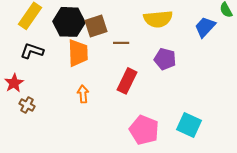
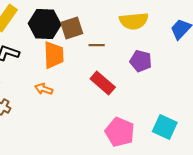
red rectangle: (127, 81) -> (103, 83), turned -75
orange arrow: (83, 94) -> (44, 89), moved, turned -66

